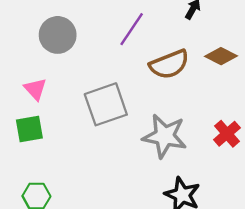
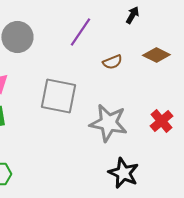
brown semicircle: (169, 64) -> (112, 62), size x0.6
gray square: (106, 104) -> (58, 96), turned 30

